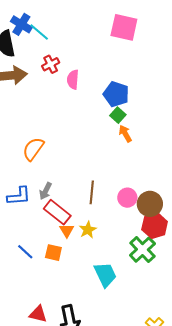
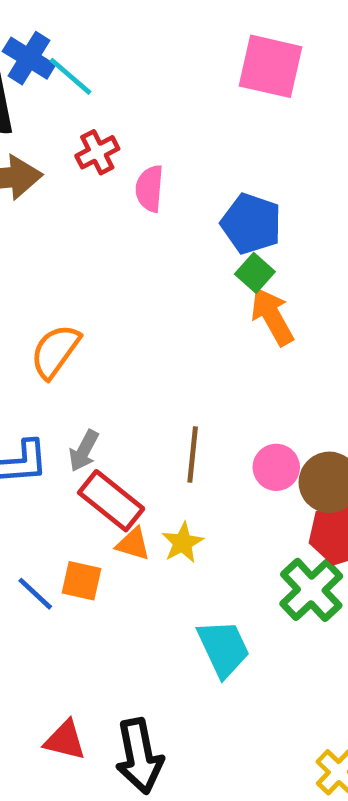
orange arrow: (125, 134) -> (272, 316), size x1.4
orange triangle: (67, 230) -> (133, 544), turned -42
orange square: (53, 253) -> (82, 581), moved

